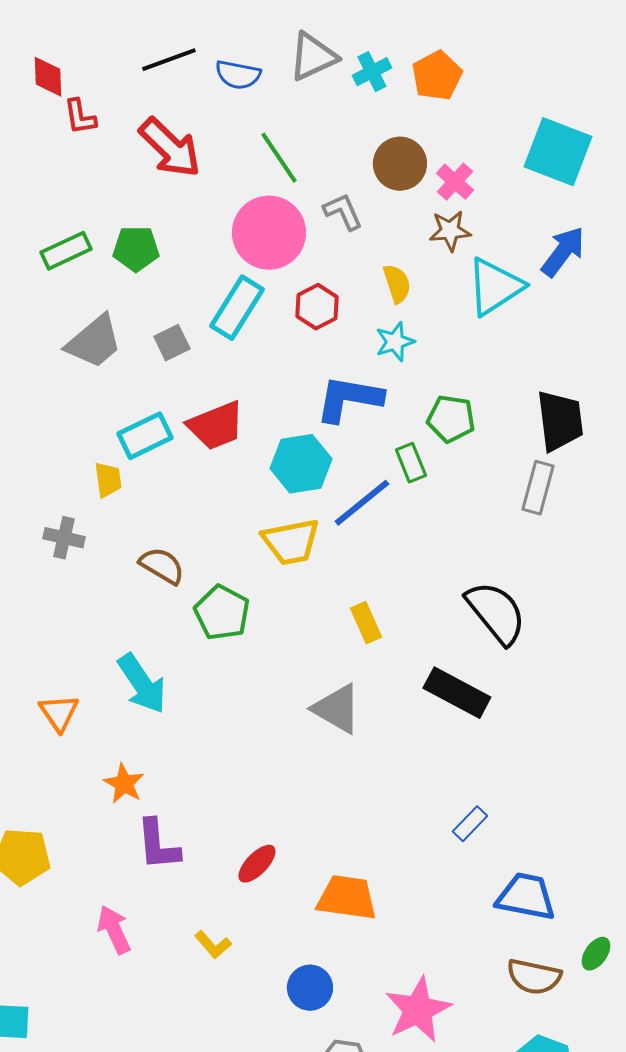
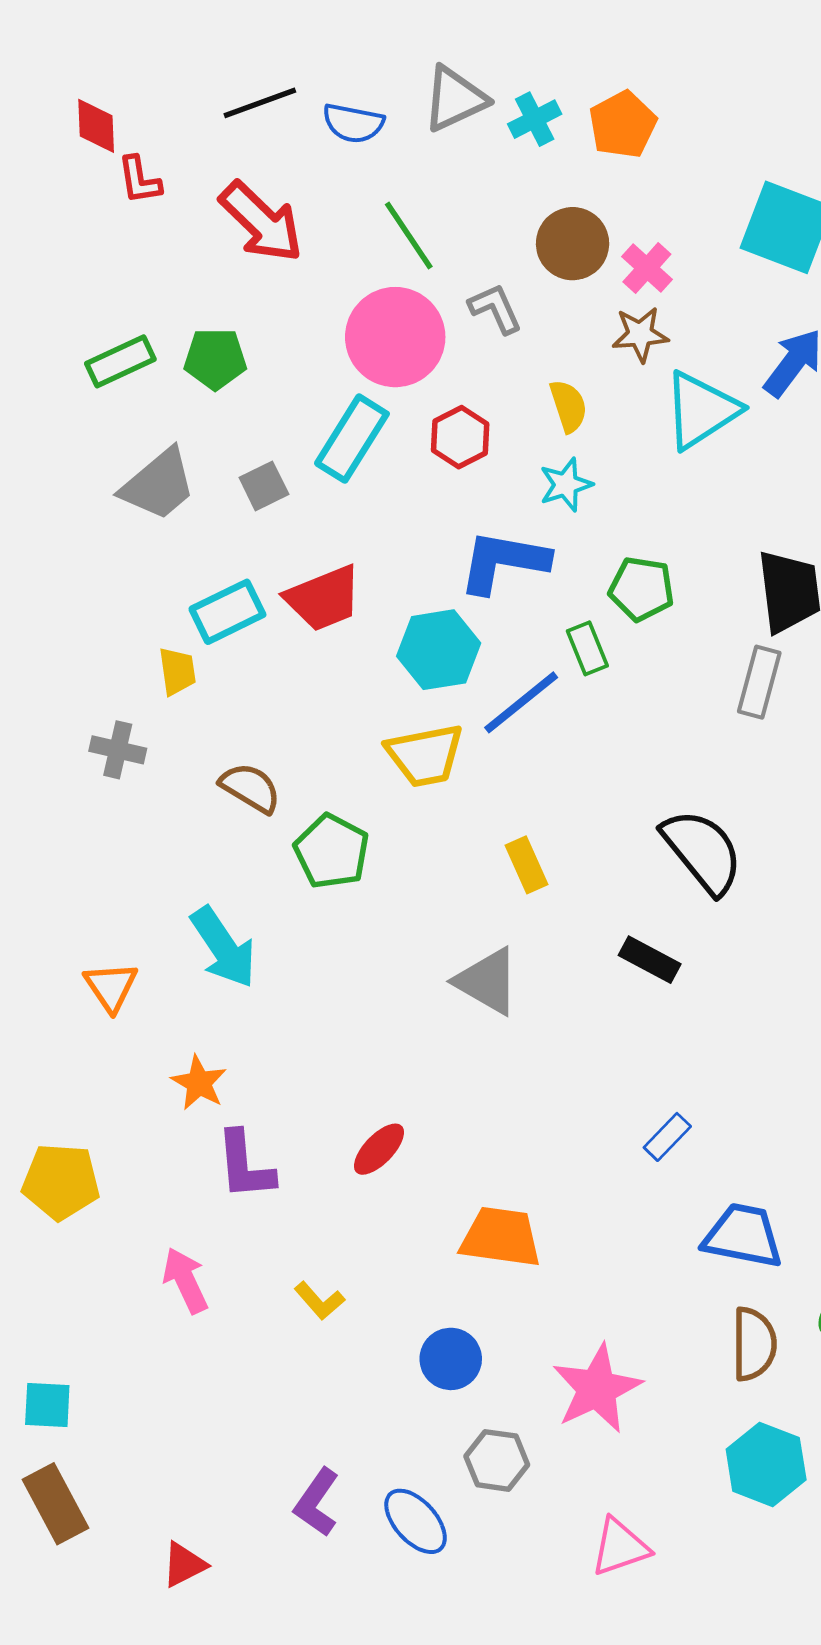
black rectangle: (457, 693) -> (650, 960), size x0.7
red ellipse: (257, 864) -> (379, 1149), moved
brown semicircle: (534, 977) -> (754, 1344), turned -102

